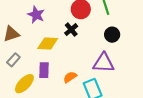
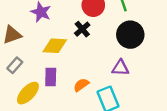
black circle: (112, 35) -> (130, 35), size x1.5
purple triangle: (103, 63) -> (120, 68), size x0.7

